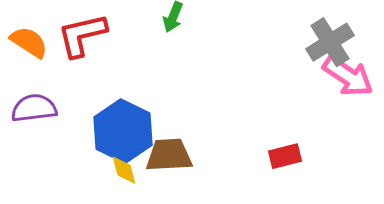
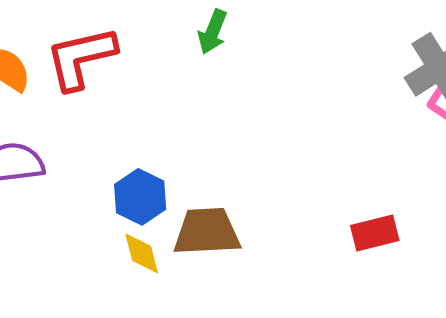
blue hexagon: (123, 131) -> (140, 197), size x0.6

